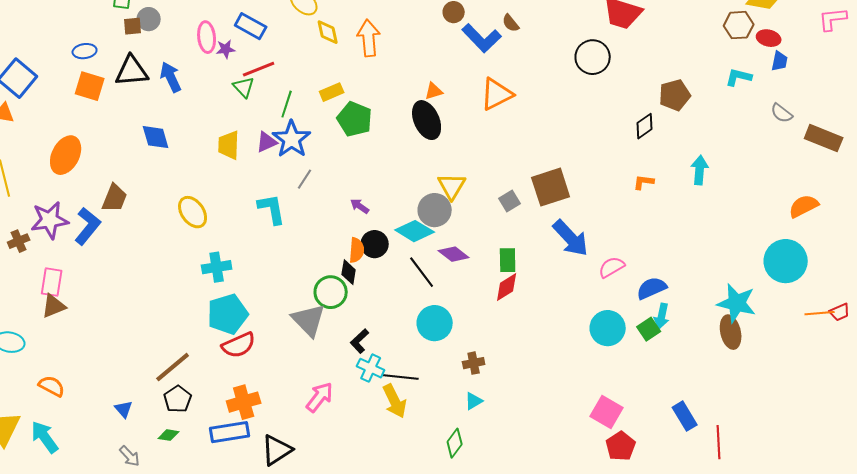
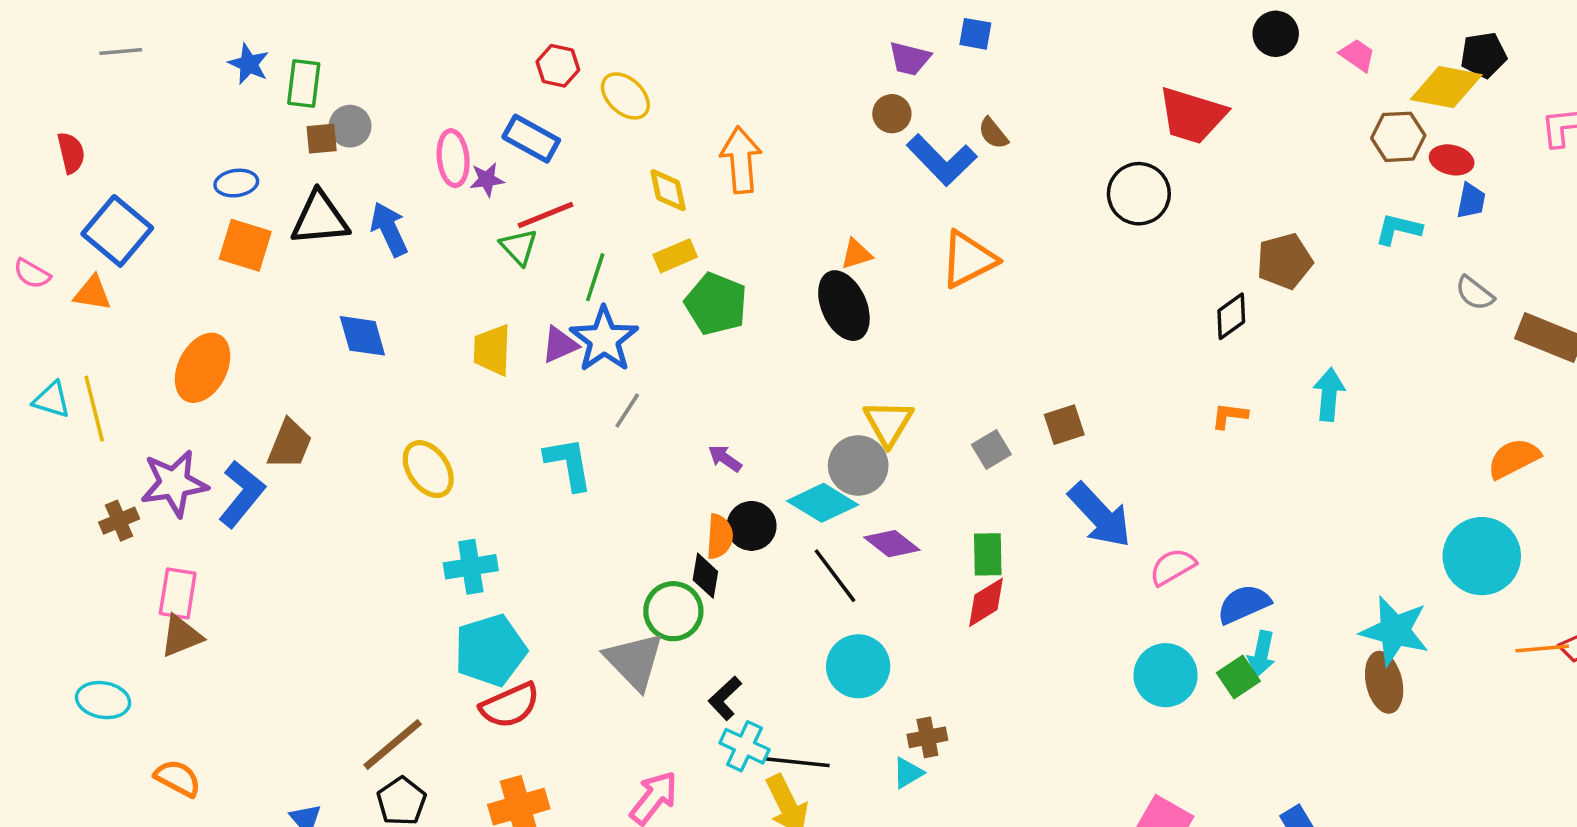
yellow diamond: (328, 32) -> (668, 190), moved
brown square: (551, 187) -> (1064, 425), size x0.6
cyan triangle: (474, 401) -> (908, 773), moved

